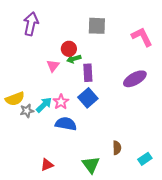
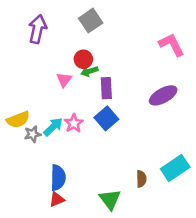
gray square: (97, 26) -> (91, 21), moved, turned -36
blue semicircle: (66, 124) -> (58, 178), moved, turned 80
cyan rectangle: (145, 159) -> (175, 168), moved, size x1.6

